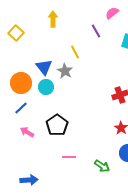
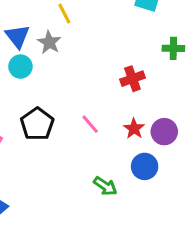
pink line: (69, 157) -> (90, 124), moved, turned 48

